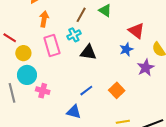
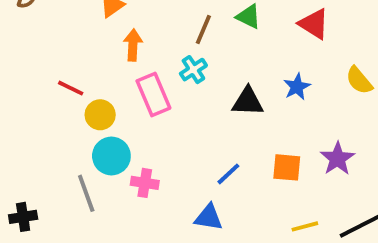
red triangle: (136, 31) -> (314, 24), moved
black triangle: (88, 52) -> (248, 102), moved
purple star: (146, 68) -> (337, 159), moved
orange square: (117, 90) -> (287, 167), turned -35

